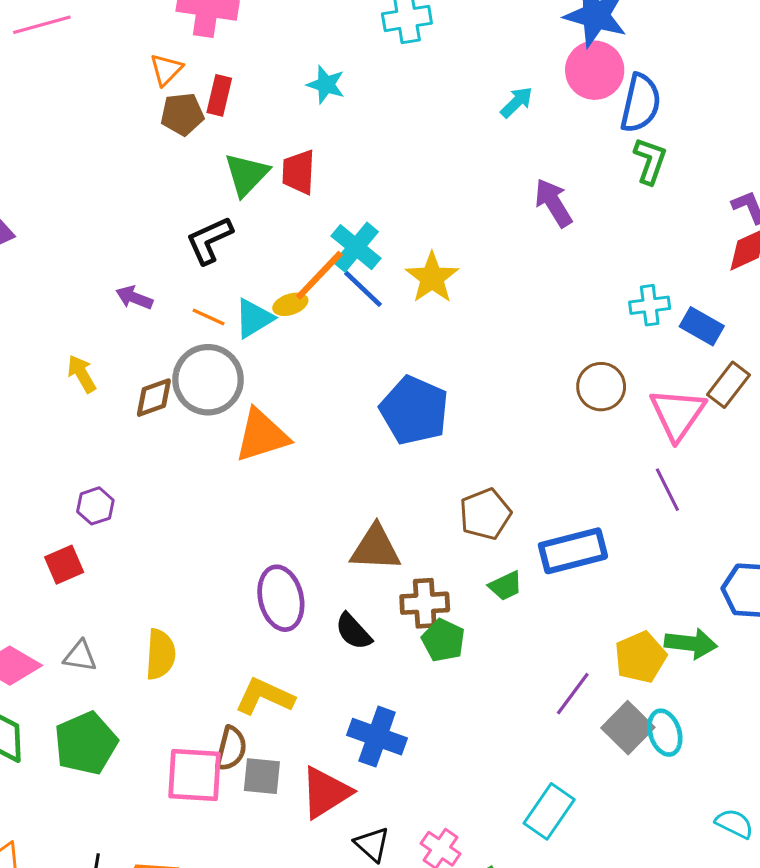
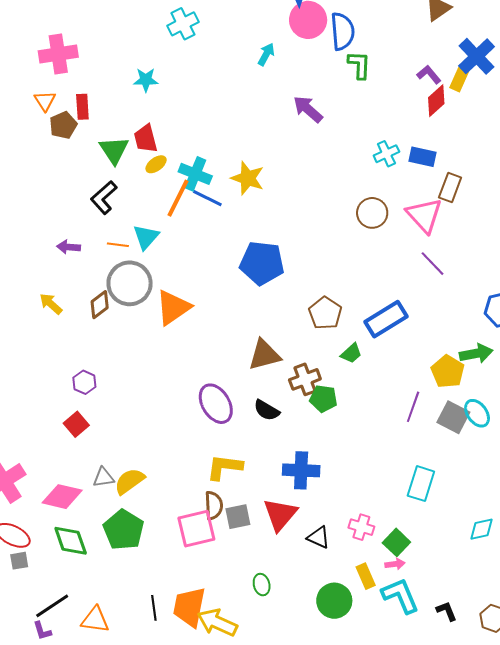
yellow ellipse: (290, 304) -> (156, 164), moved
yellow semicircle: (160, 654) -> (129, 481), moved, turned -112

